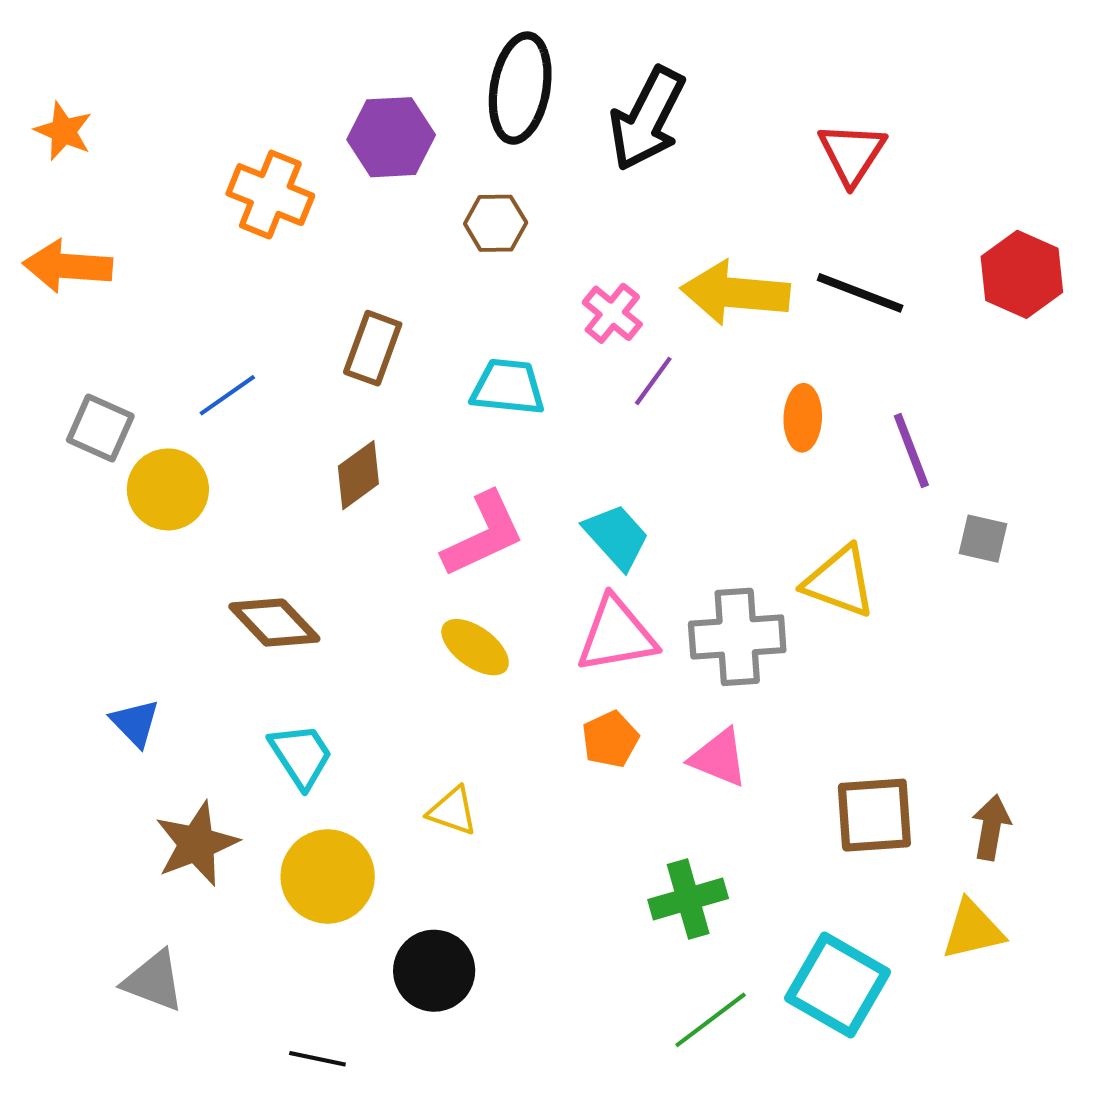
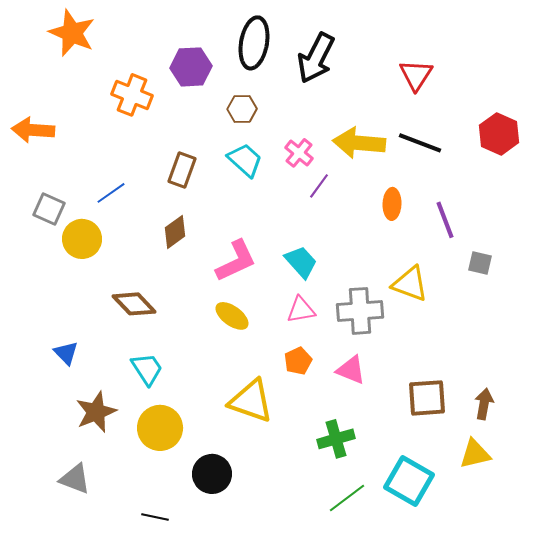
orange star: (63, 131) -> (72, 33), moved, size x1.6
cyan trapezoid: (508, 387) -> (245, 160), moved, turned 36
pink triangle: (616, 635) -> (301, 310), size x0.7
yellow triangle: (453, 811) -> (251, 401), moved, size x1.8

